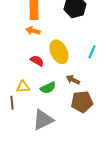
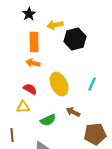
red semicircle: (37, 61) -> (30, 89), moved
yellow triangle: (23, 87) -> (23, 107), moved
brown pentagon: (82, 102) -> (95, 134), moved

